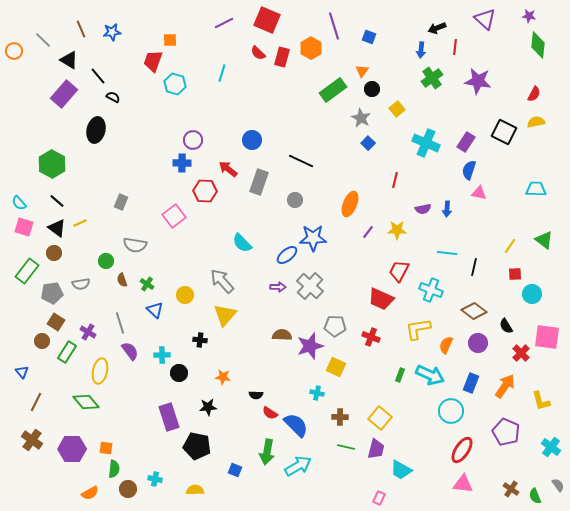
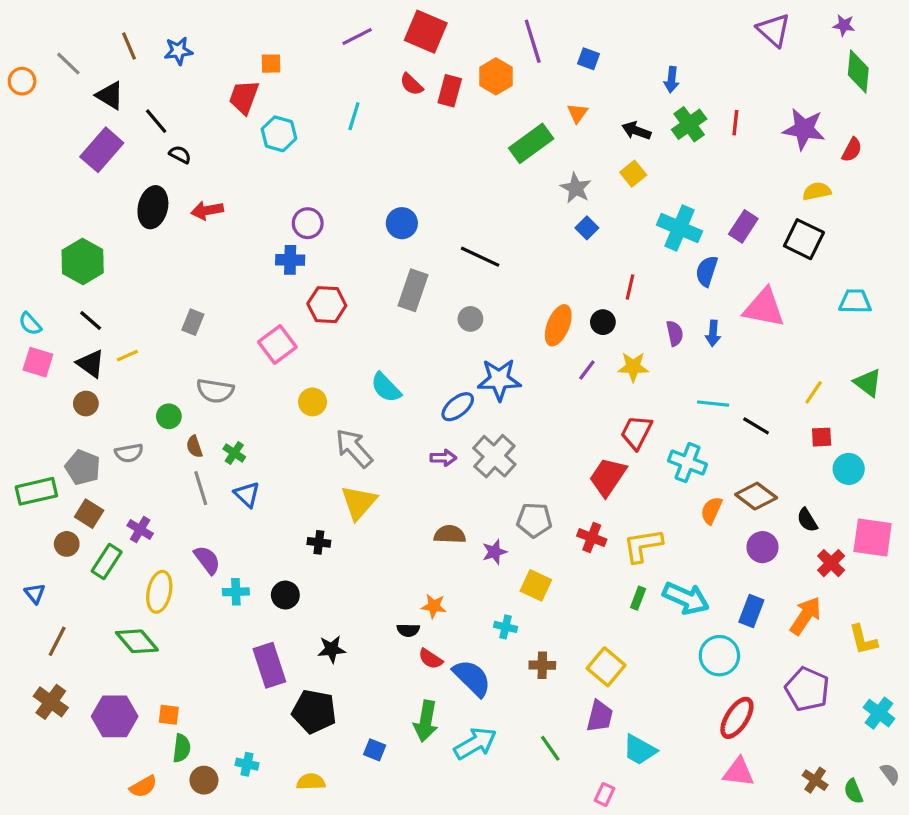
black arrow: (437, 28) -> (636, 131), moved, turned 42
red line: (455, 47) -> (735, 123), moved
purple star: (478, 81) -> (804, 129), moved
black circle: (372, 89) -> (603, 322), moved
yellow semicircle: (536, 122) -> (817, 191), moved
black square: (504, 132) -> (804, 239), moved
red arrow: (228, 169) -> (207, 210), moved, turned -48
blue semicircle: (469, 170) -> (707, 271), moved
pink triangle: (479, 193) -> (764, 308), size x1.8
purple semicircle: (423, 209) -> (675, 333), turned -91
black line: (474, 267) -> (756, 426), turned -72
green rectangle: (27, 271) -> (36, 491), moved, turned 40
gray pentagon: (52, 293) -> (83, 467), turned 30
yellow circle: (185, 295) -> (312, 402), moved
red trapezoid: (381, 299) -> (608, 477), turned 100
gray line: (120, 323) -> (201, 488), moved
yellow L-shape: (418, 329) -> (643, 546), moved
orange semicircle: (446, 345) -> (711, 510), moved
purple star: (310, 346) -> (494, 552), size x0.6
cyan cross: (162, 355) -> (236, 592), moved
orange star: (223, 377) -> (434, 606), moved
green line: (346, 447) -> (550, 748), moved, turned 42

